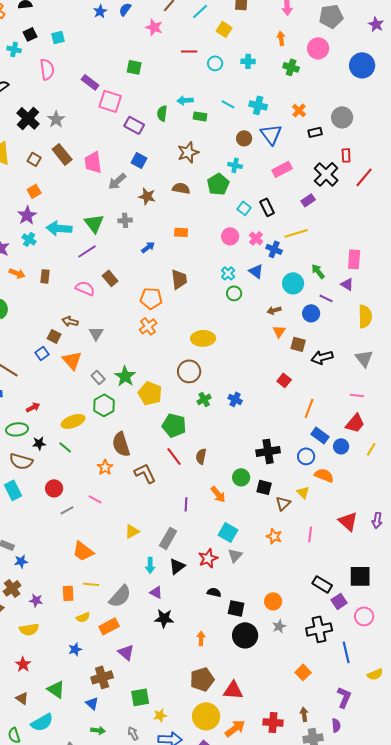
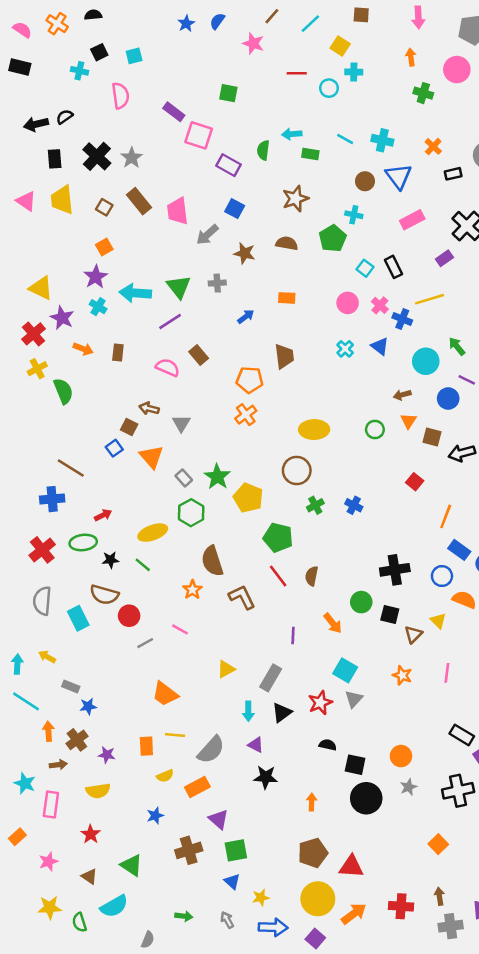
cyan cross: (248, 61) -> (354, 72), moved
green circle: (234, 293) -> (375, 430), moved
brown semicircle: (21, 461) -> (104, 595), moved
green square: (140, 697) -> (236, 850), moved
blue triangle: (92, 703) -> (232, 881), moved

